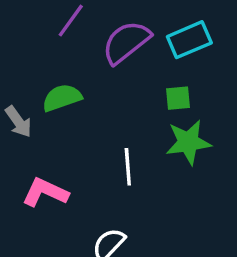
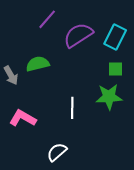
cyan rectangle: (189, 40) -> (115, 37), turned -45
green square: (178, 98) -> (115, 69), moved

